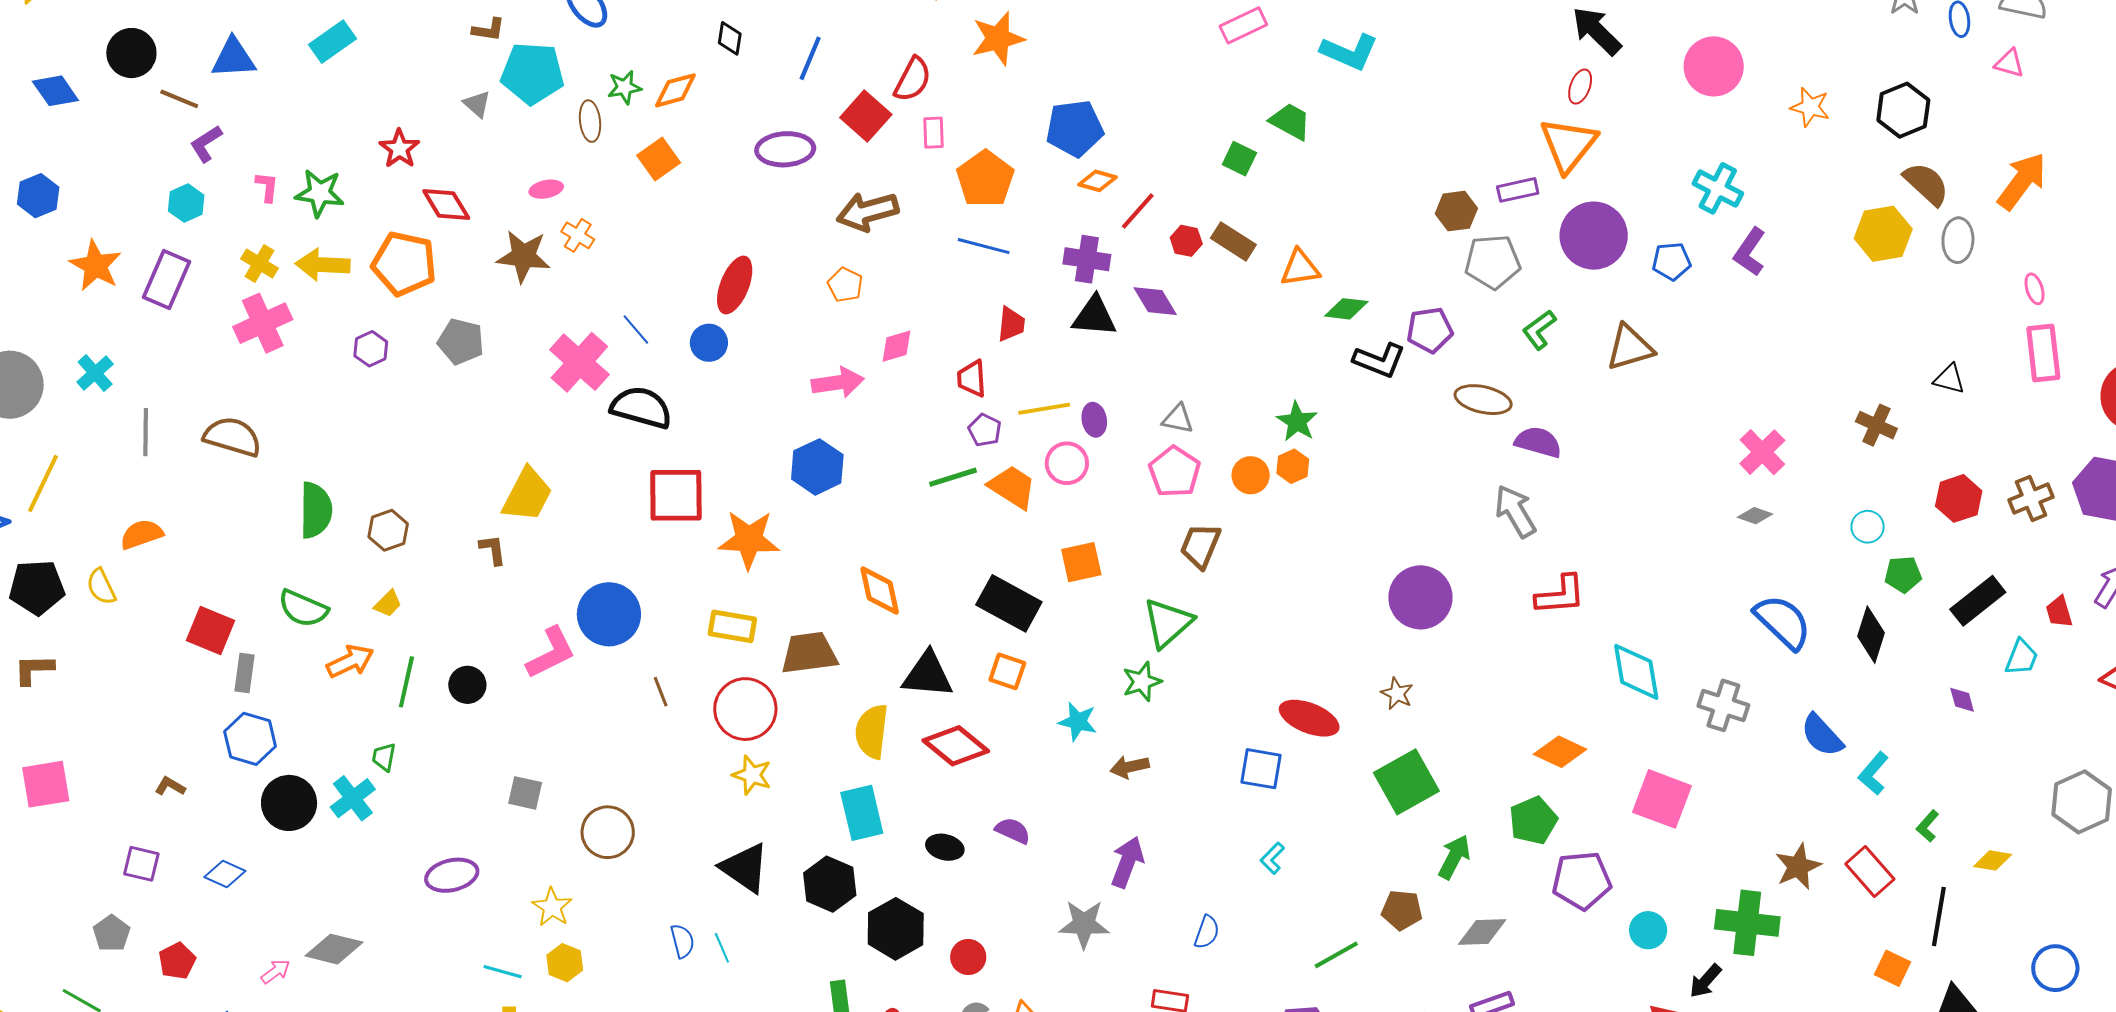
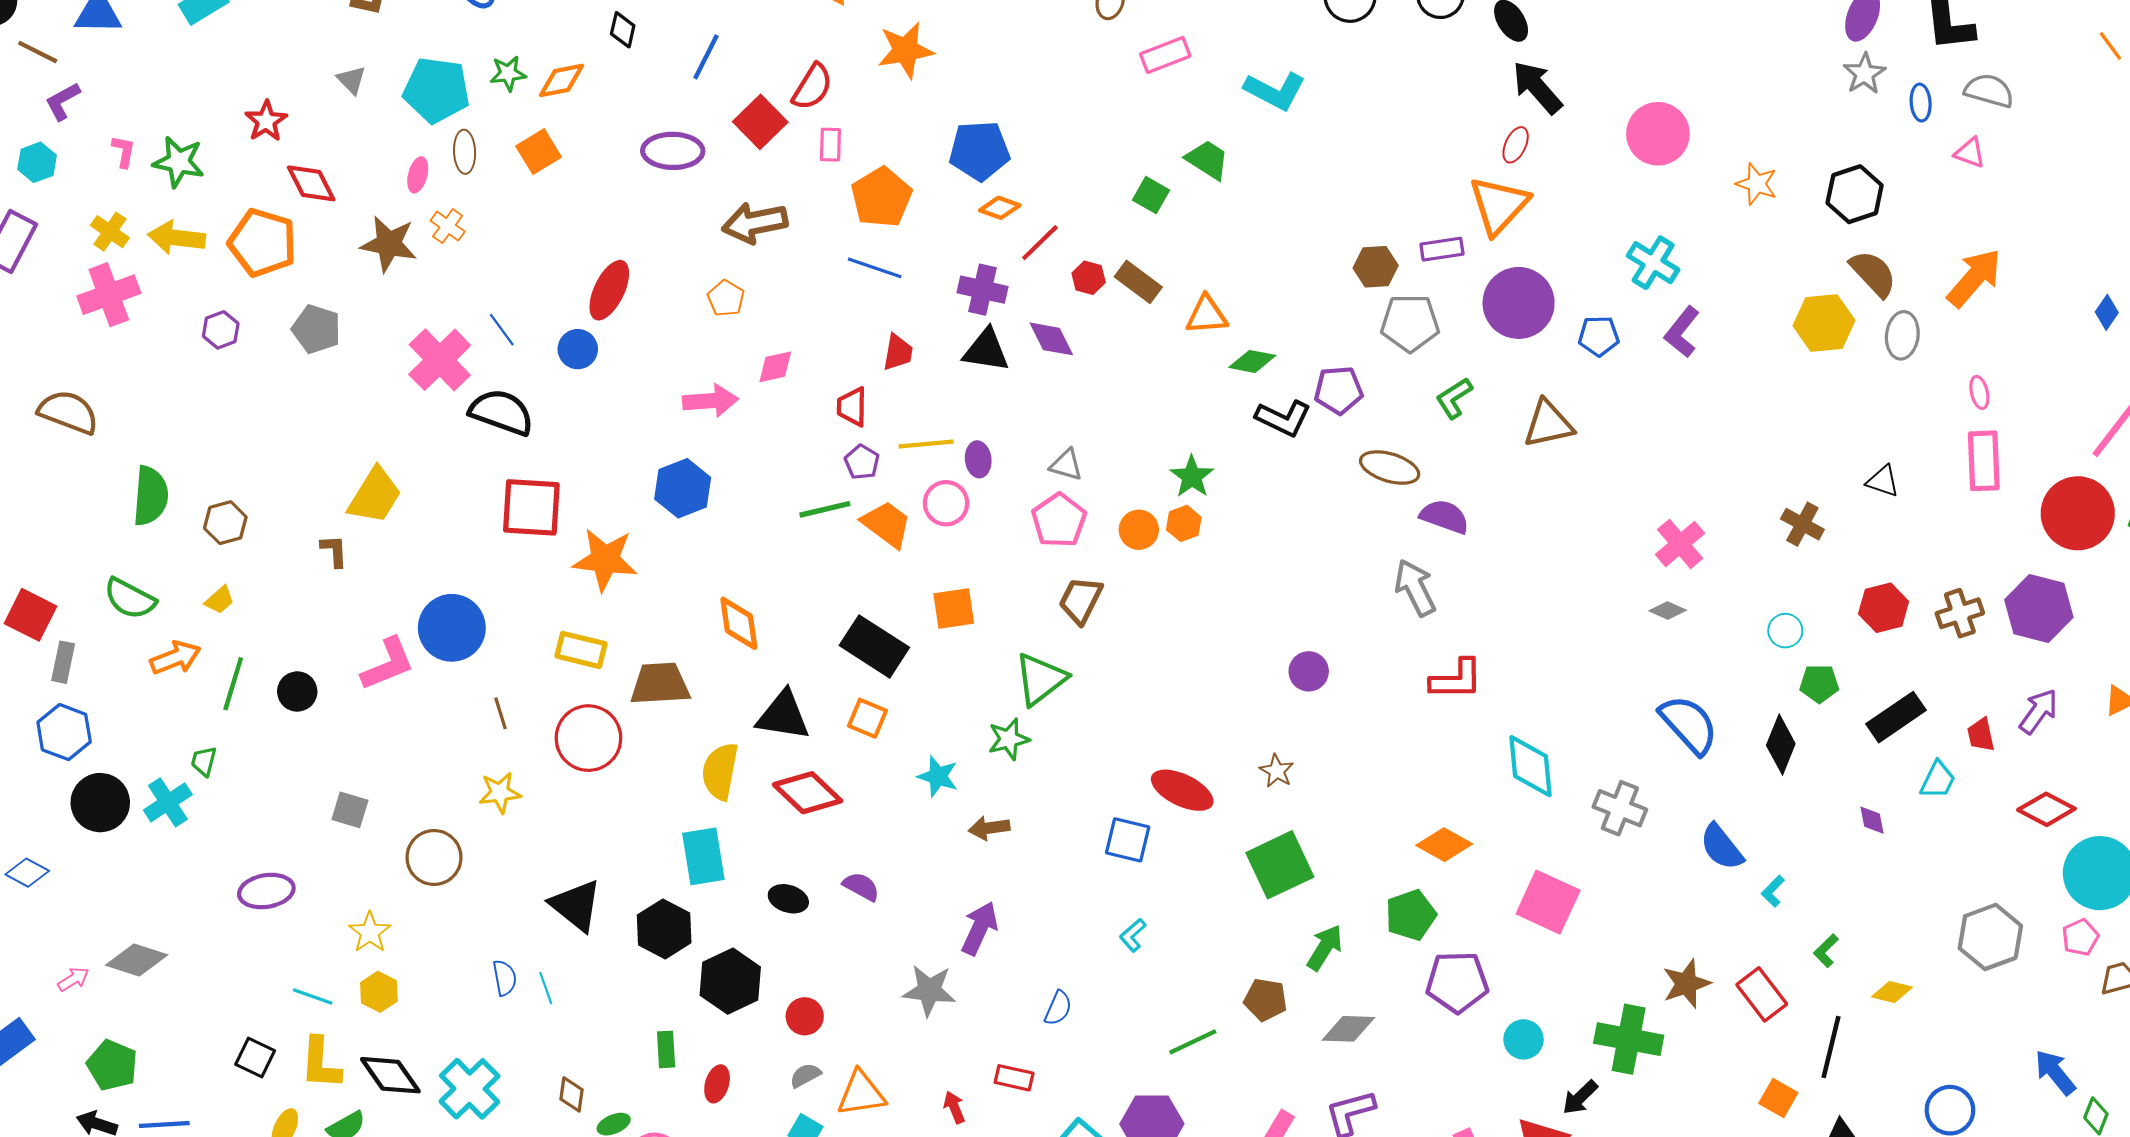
cyan pentagon: (532, 73) -> (437, 90), moved
brown ellipse: (590, 121) -> (465, 152), moved
pink ellipse: (546, 189) -> (418, 175), turned -68
purple circle: (1420, 597) -> (1309, 671), size x0.6
cyan L-shape: (1873, 773) -> (1773, 891), size x0.7
yellow star: (752, 775) -> (500, 793), moved, turned -30

